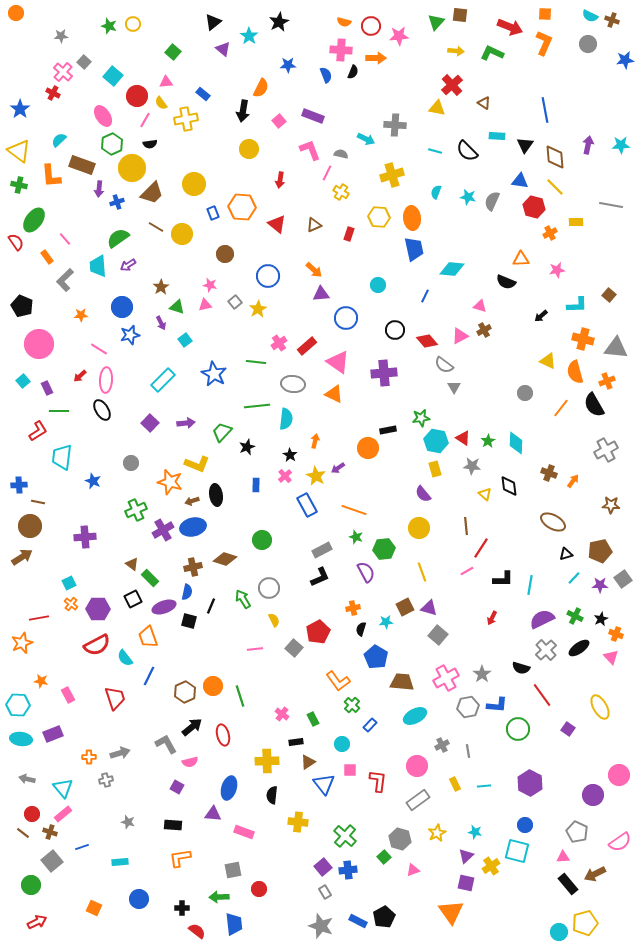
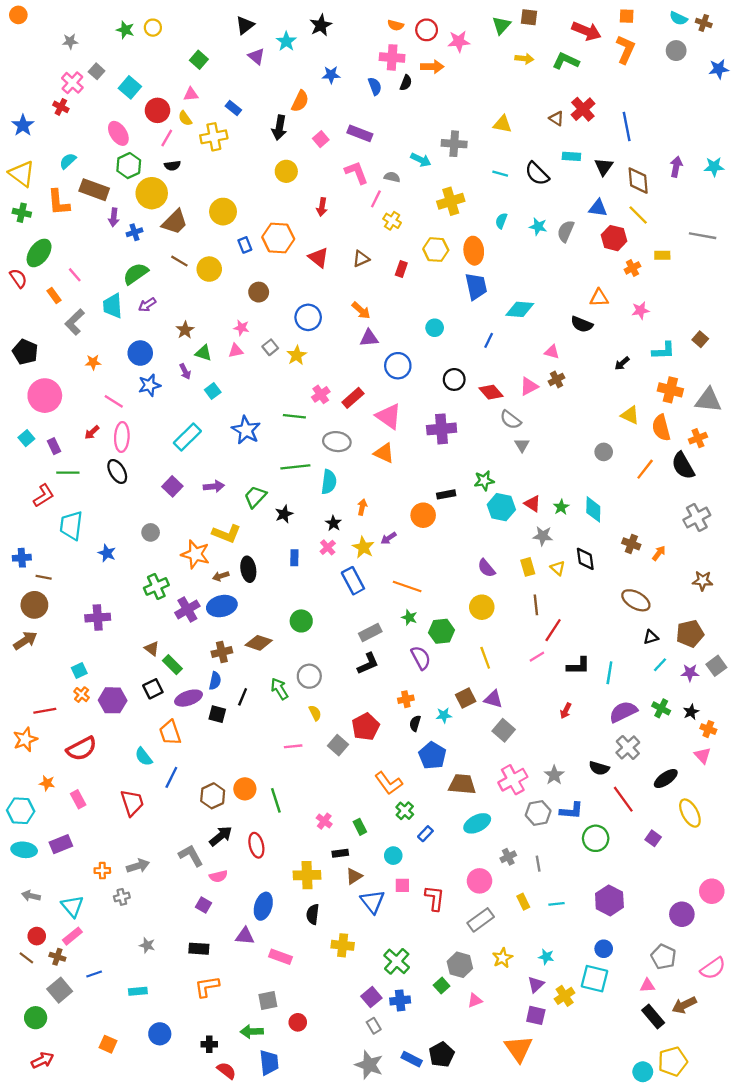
red cross: (452, 85) -> (583, 109), moved
yellow rectangle: (435, 469) -> (528, 567), moved
red semicircle: (97, 645) -> (82, 749), moved
black ellipse: (579, 648) -> (666, 779), moved

